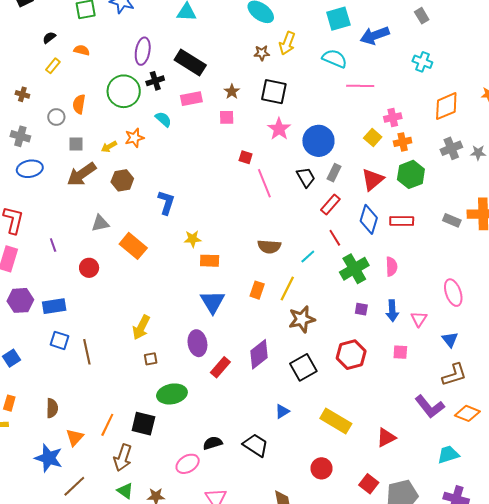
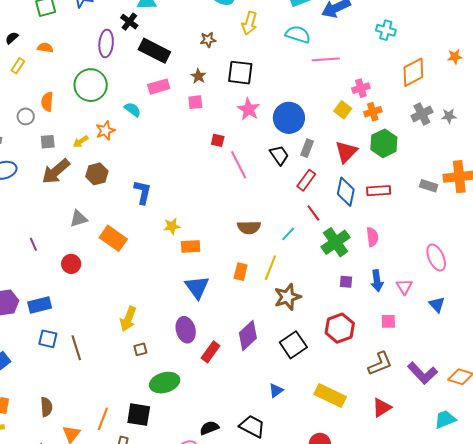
brown star: (262, 53) -> (208, 40), moved
black cross: (155, 81) -> (129, 22), moved, turned -30
brown L-shape: (454, 375) -> (380, 364), moved

